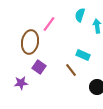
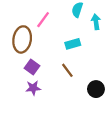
cyan rectangle: (83, 55) -> (73, 44), moved, turned -40
purple star: (21, 83) -> (33, 88), moved

